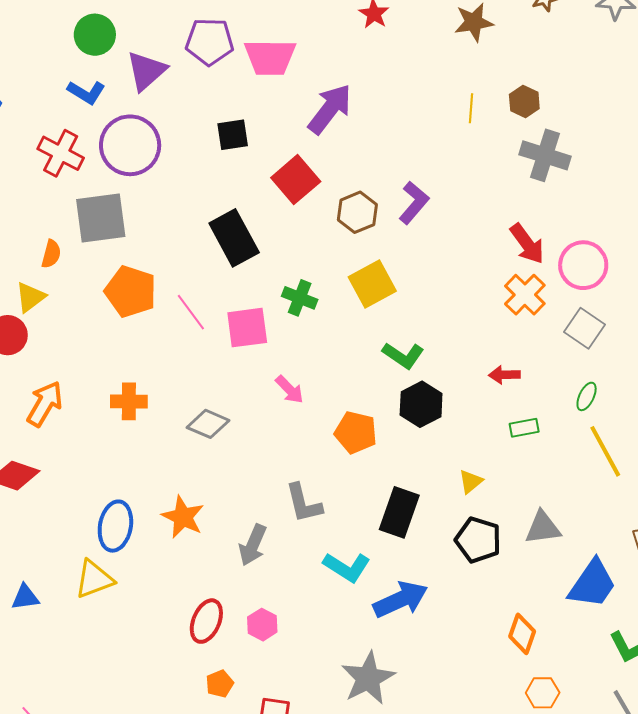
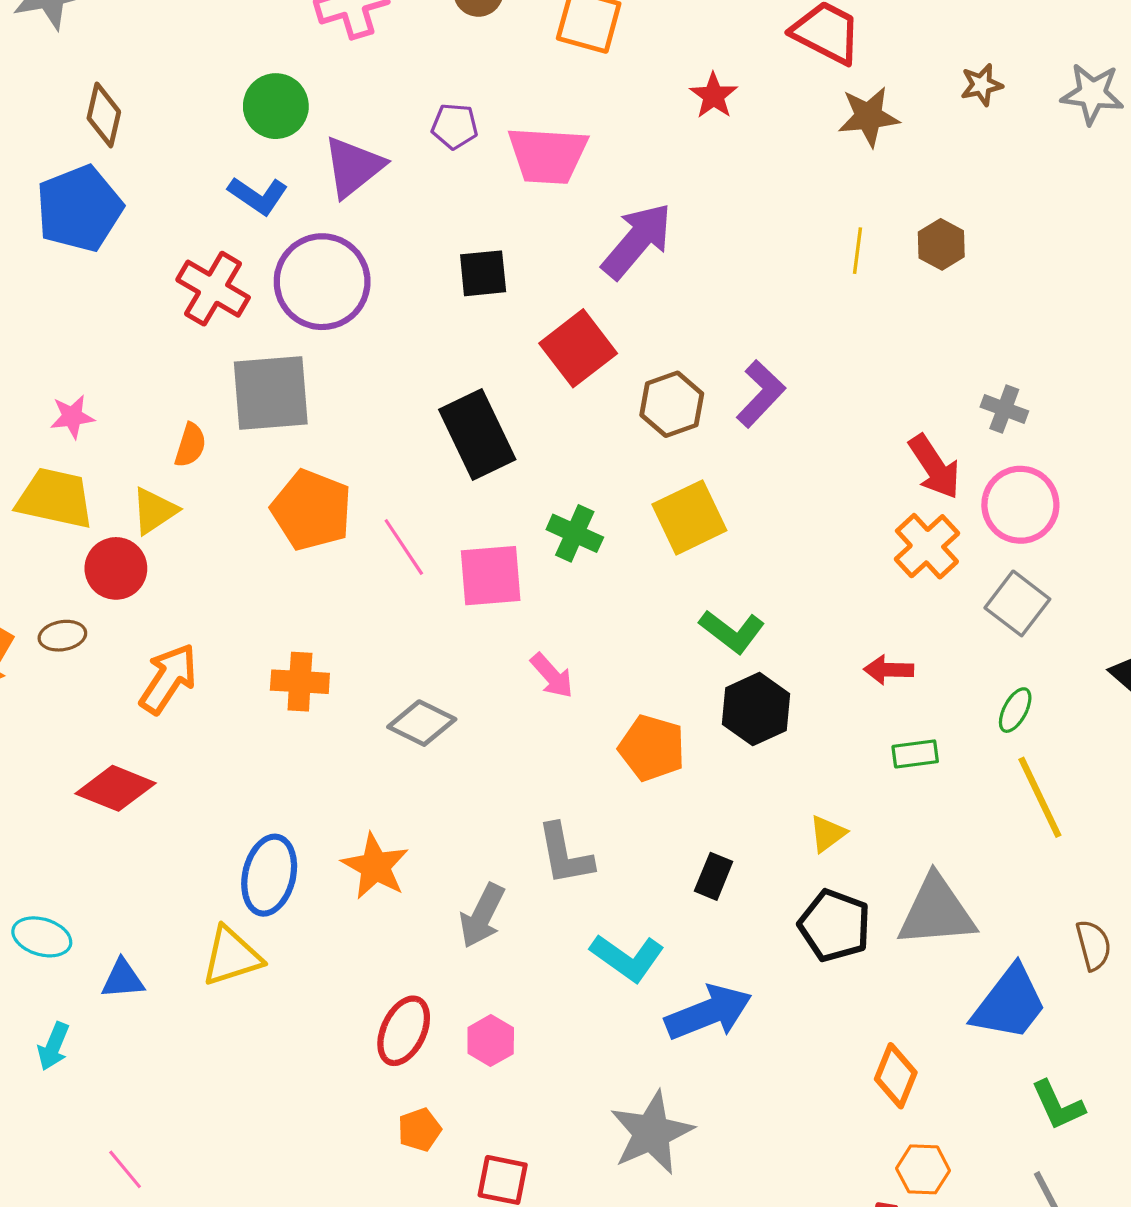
purple pentagon: (210, 42) -> (455, 126), size x0.6
gray cross: (545, 155) -> (1004, 409), moved, size x0.6
black rectangle: (399, 512) -> (714, 876), size x0.6
gray triangle: (543, 528) -> (936, 911), size x1.4

